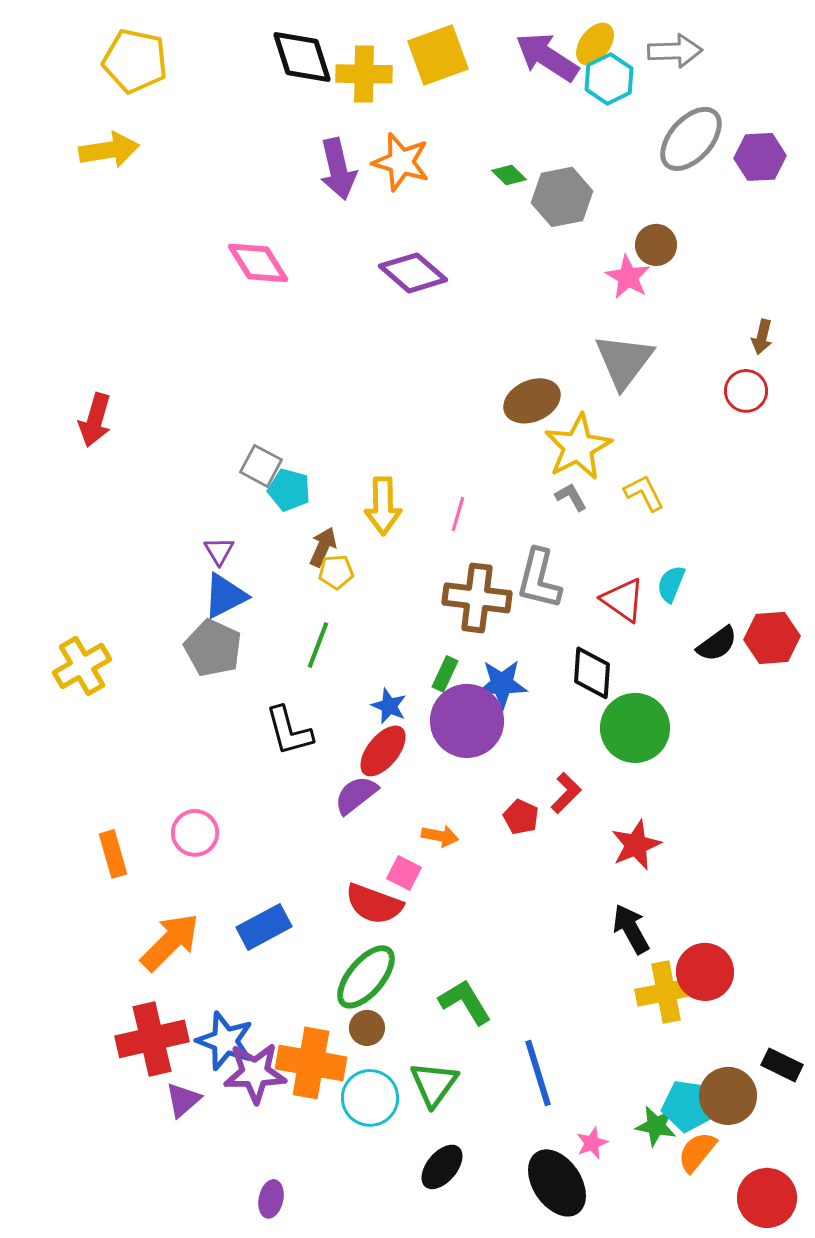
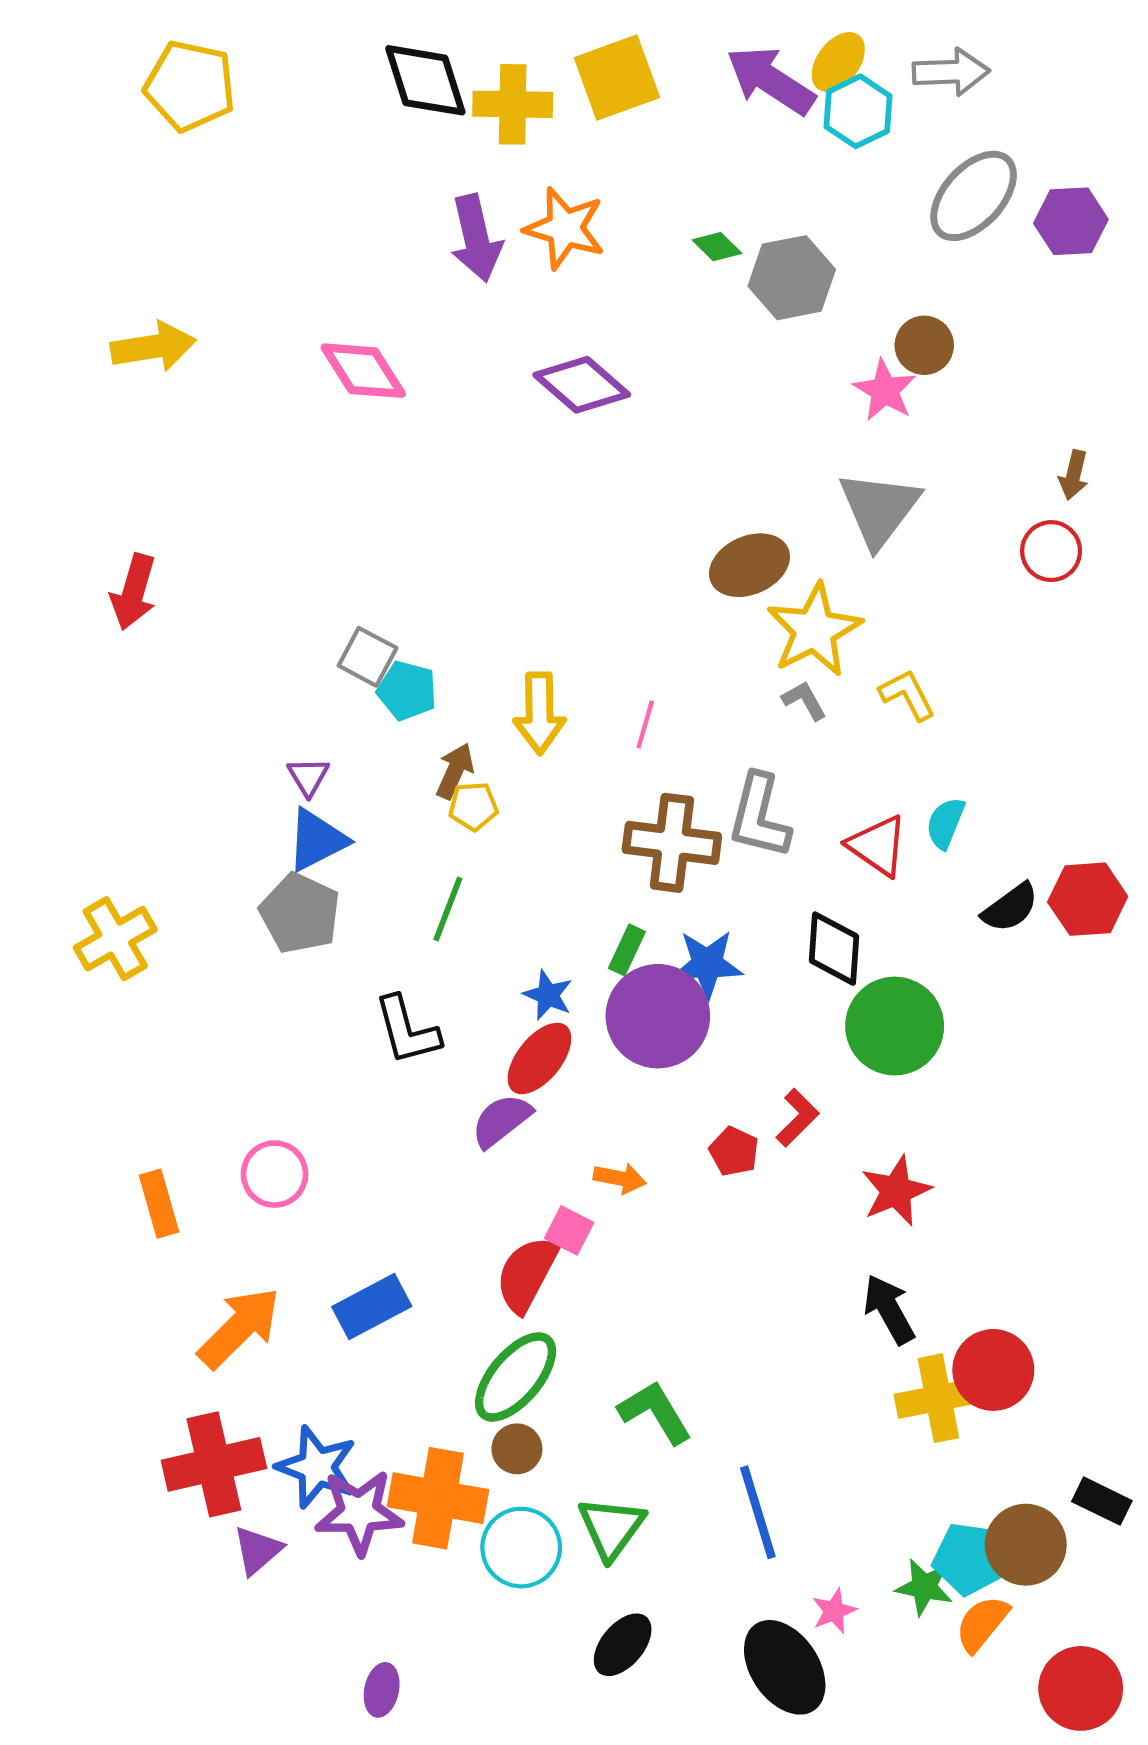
yellow arrow: (109, 150) -> (153, 347), moved
red semicircle: (374, 904) -> (527, 1274), turned 98

